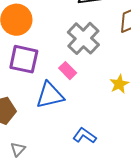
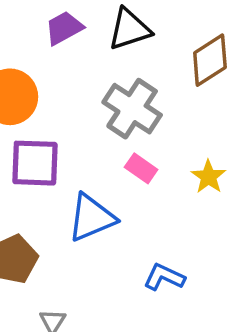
pink rectangle: (68, 71) -> (141, 168), moved

